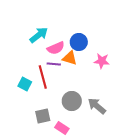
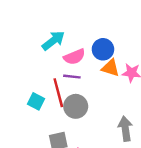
orange triangle: (70, 58) -> (110, 68), moved
gray circle: (72, 101) -> (76, 106), moved
gray arrow: (97, 106) -> (125, 129), turned 42

